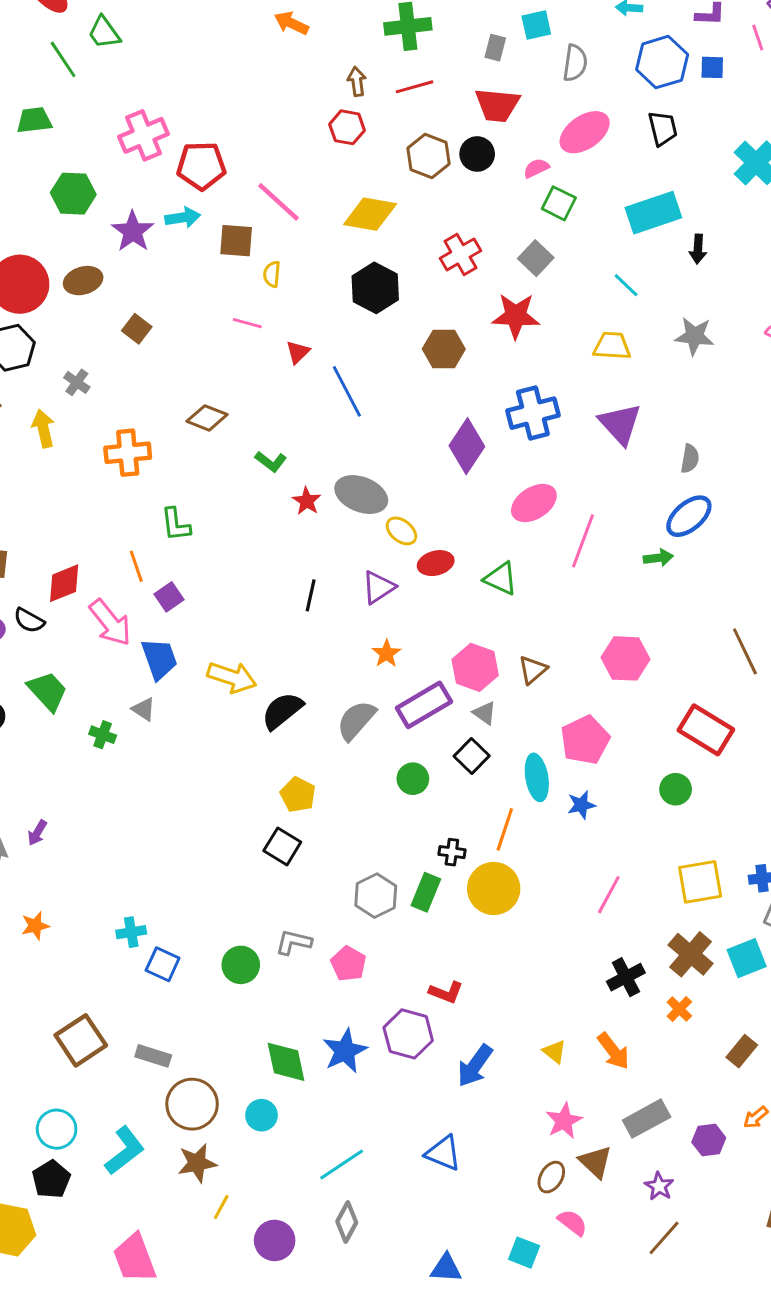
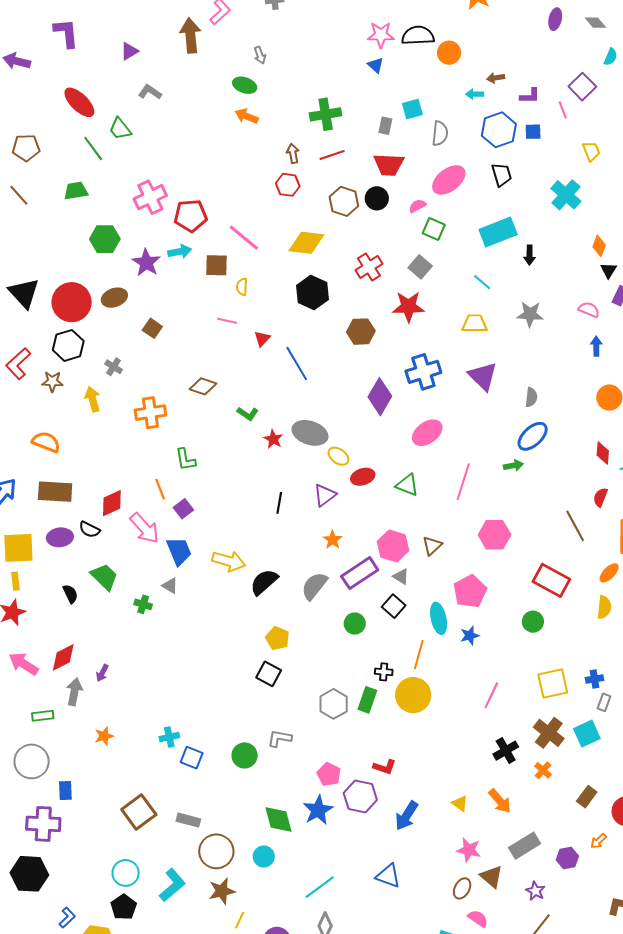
pink line: (583, 541) -> (463, 482), moved
pink pentagon: (348, 964) -> (329, 774), moved
pink star: (564, 1121) -> (469, 850), turned -30

